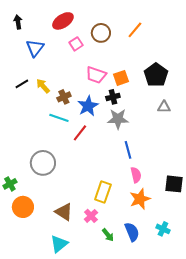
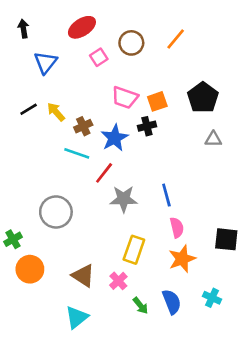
gray star: (118, 119) -> (124, 199), moved

